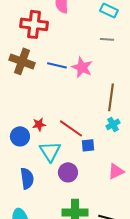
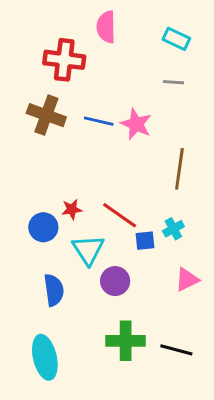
cyan cross: (113, 124) -> (173, 229), moved

